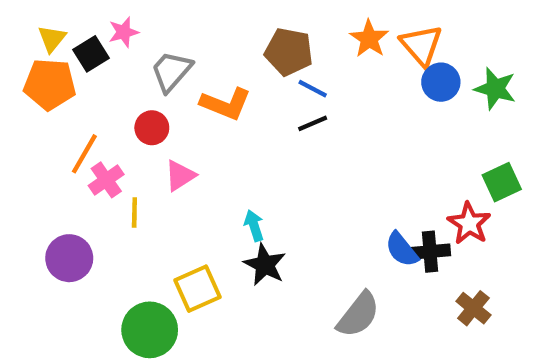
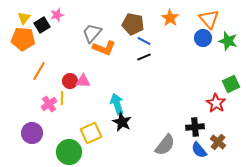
orange triangle: (421, 45) -> (209, 19), moved
gray trapezoid: (171, 71) -> (92, 33), moved
red circle: (152, 128) -> (70, 81), moved
pink triangle: (180, 176) -> (83, 81), turned 35
pink cross: (106, 180) -> (49, 104), moved
cyan arrow: (254, 226) -> (117, 104), size x1.5
blue semicircle: (402, 249) -> (199, 150), moved
black cross: (430, 252) -> (195, 127), moved
purple circle: (69, 258) -> (32, 133), moved

